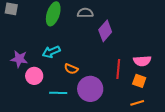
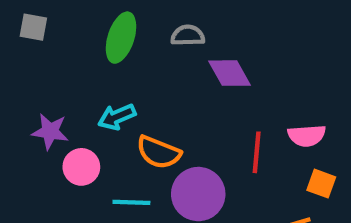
purple diamond: (105, 31) -> (229, 73), turned -70
orange semicircle: (71, 69) -> (159, 152), size x1.5
orange square: (139, 81) -> (321, 184), moved

